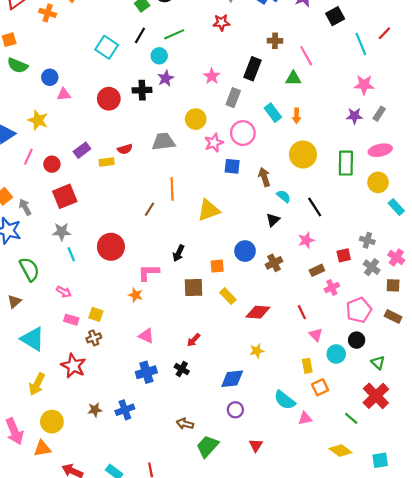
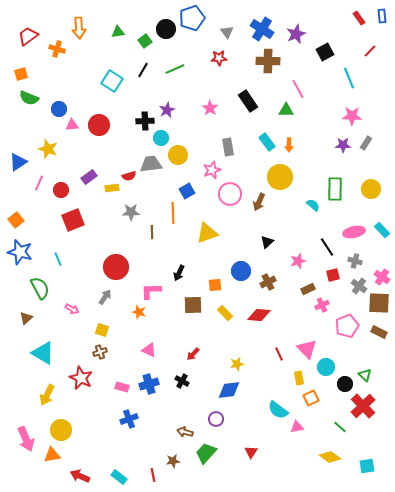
red line: (384, 33) -> (370, 51), moved
brown cross: (275, 41) -> (268, 61), moved, size x1.6
cyan circle: (159, 56) -> (161, 138), moved
black rectangle: (253, 69) -> (248, 101), turned -55
gray rectangle: (233, 98) -> (228, 147), moved, turned -30
red circle: (109, 99) -> (99, 125), moved
yellow circle: (196, 119) -> (178, 155), moved
pink circle: (243, 133) -> (230, 194), moved
gray trapezoid: (163, 142) -> (151, 164), moved
pink ellipse: (380, 150) -> (354, 232), moved
yellow circle: (303, 154) -> (280, 177), moved
blue square: (232, 166) -> (187, 191), moved, turned -35
brown arrow: (264, 177) -> (259, 202), turned -138
yellow circle: (378, 182) -> (371, 189), moved
cyan semicircle: (284, 196) -> (313, 205), moved
gray arrow: (25, 207) -> (105, 297), moved, turned 63
black line: (315, 207) -> (327, 247), moved
brown line: (150, 209) -> (152, 232), turned -32
gray star: (62, 232) -> (131, 212), moved
cyan line: (71, 254) -> (58, 259), moved
brown square: (393, 285) -> (379, 303), size x1.6
red diamond: (258, 312) -> (259, 315), moved
red line: (302, 312) -> (279, 354), moved
pink rectangle: (71, 320) -> (122, 387), moved
pink triangle: (316, 335) -> (307, 349), size x1.5
black circle: (357, 340) -> (345, 384), moved
yellow star: (257, 351) -> (237, 364), moved
brown star: (95, 410) -> (173, 461), moved
purple circle: (235, 410) -> (216, 419), moved

